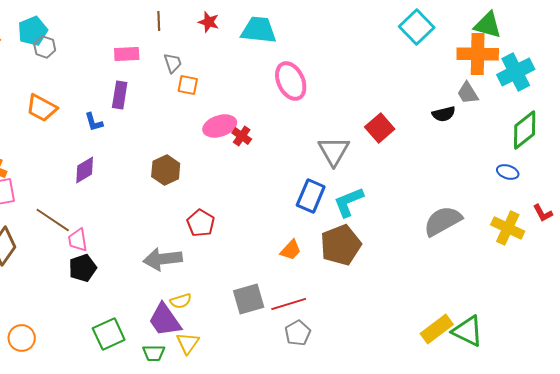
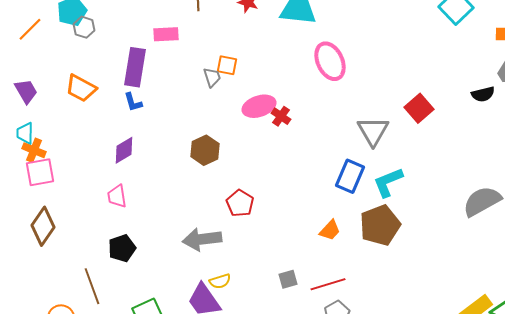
gray trapezoid: (173, 63) -> (212, 77), moved
purple rectangle: (120, 95) -> (135, 67), moved, size x1.4
brown line: (53, 220) -> (92, 286), moved, turned 36
pink trapezoid: (78, 240) -> (117, 196), moved
gray square: (249, 299) -> (288, 279), size x0.6

